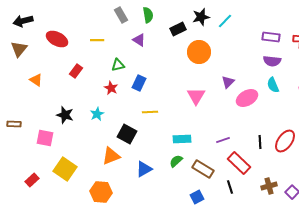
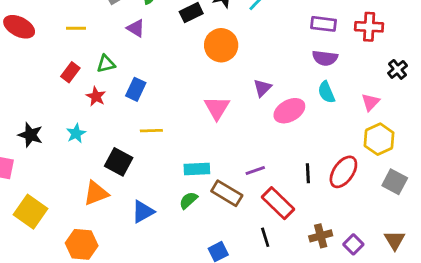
red rectangle: (76, 71) -> (70, 72), moved
brown rectangle: (203, 169) -> (227, 193), moved

